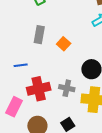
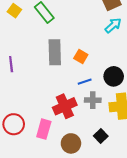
gray rectangle: (39, 35) -> (55, 52), size x1.4
blue line: (21, 65) -> (85, 82), moved

